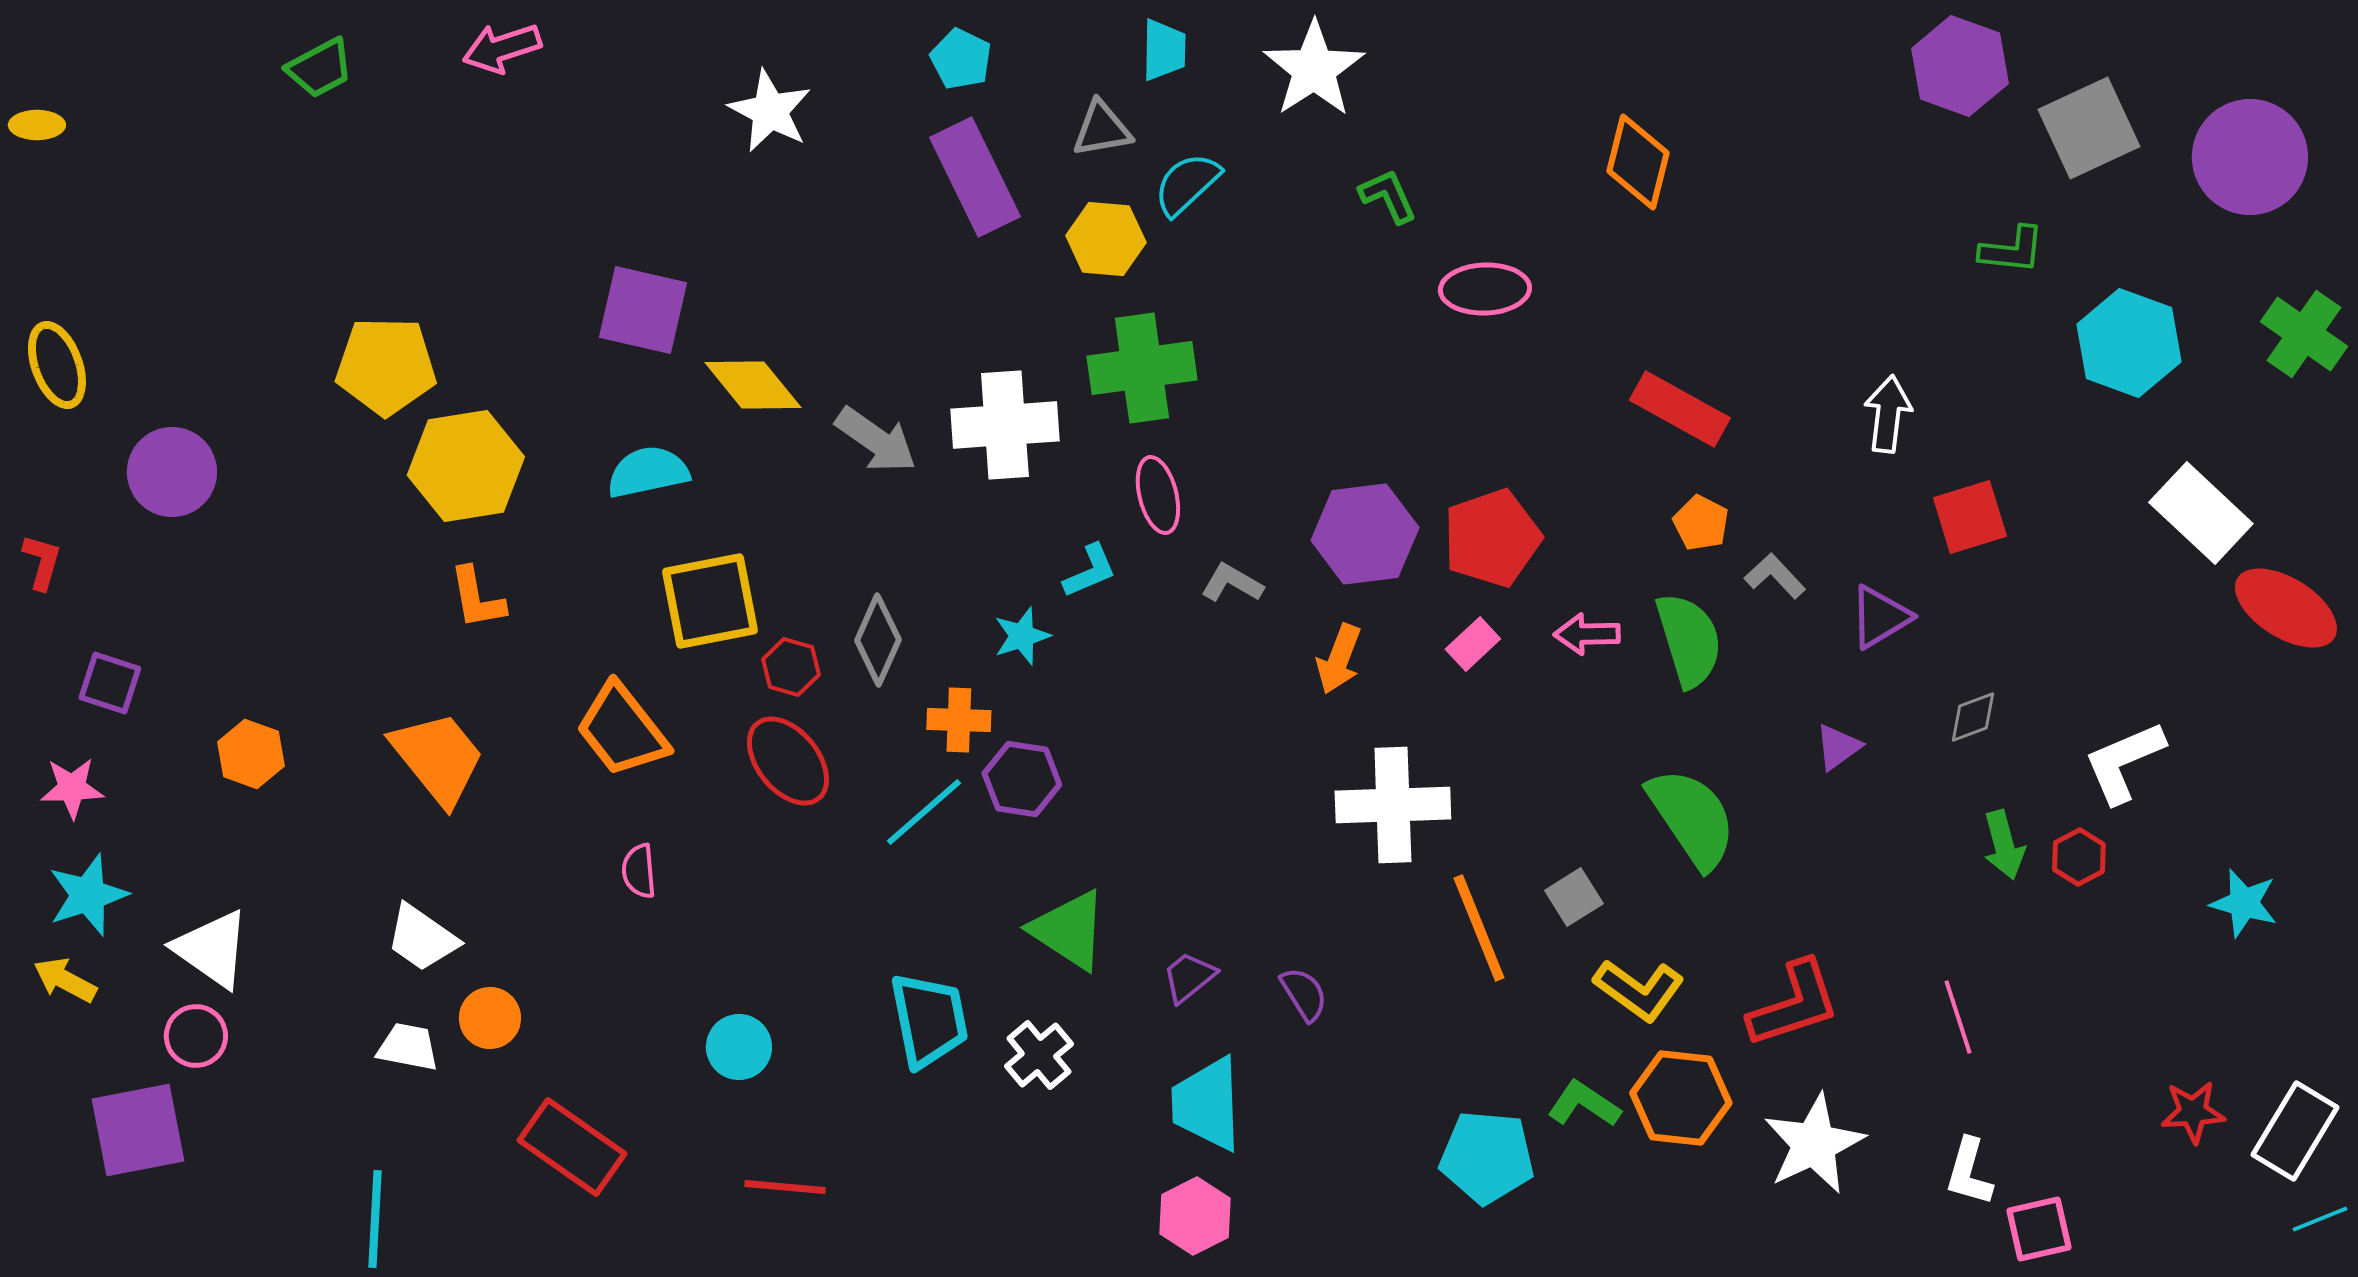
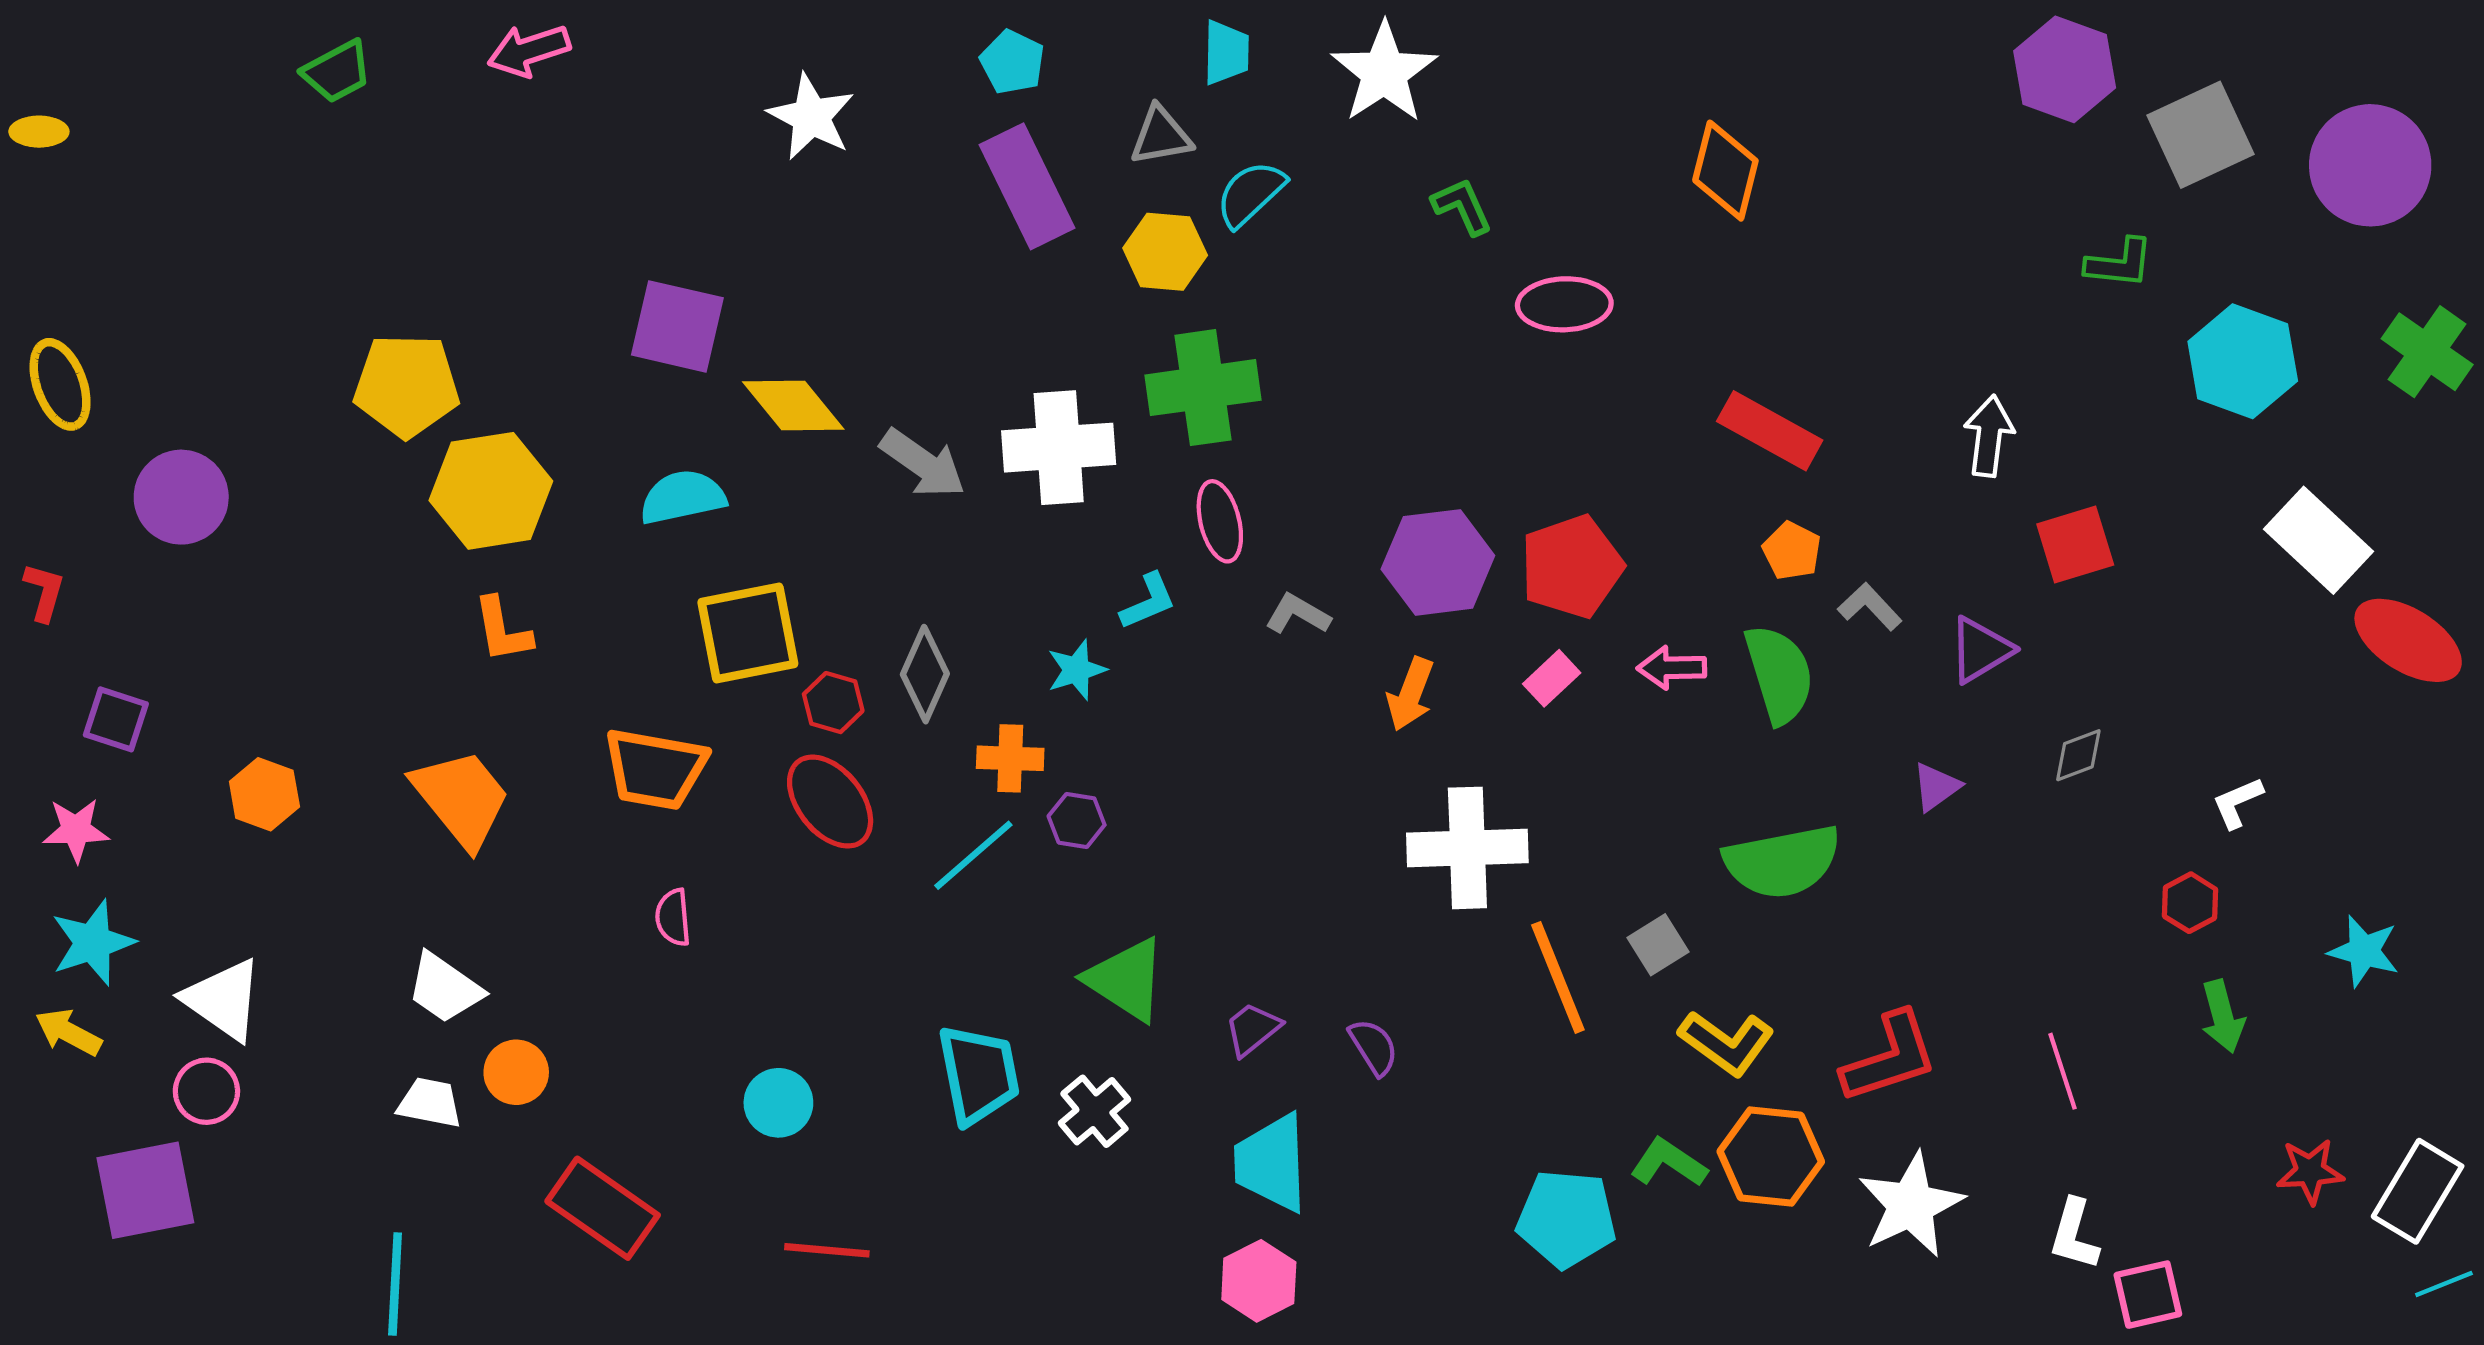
orange trapezoid: (622, 730) -> (655, 769), turned -42
white L-shape: (2124, 762) -> (2237, 803), size x0.6
purple hexagon: (1022, 779) -> (1077, 821), size x0.7
green semicircle: (1692, 818) -> (1782, 862), turned 113
green arrow: (2004, 845) -> (2223, 1016), moved

